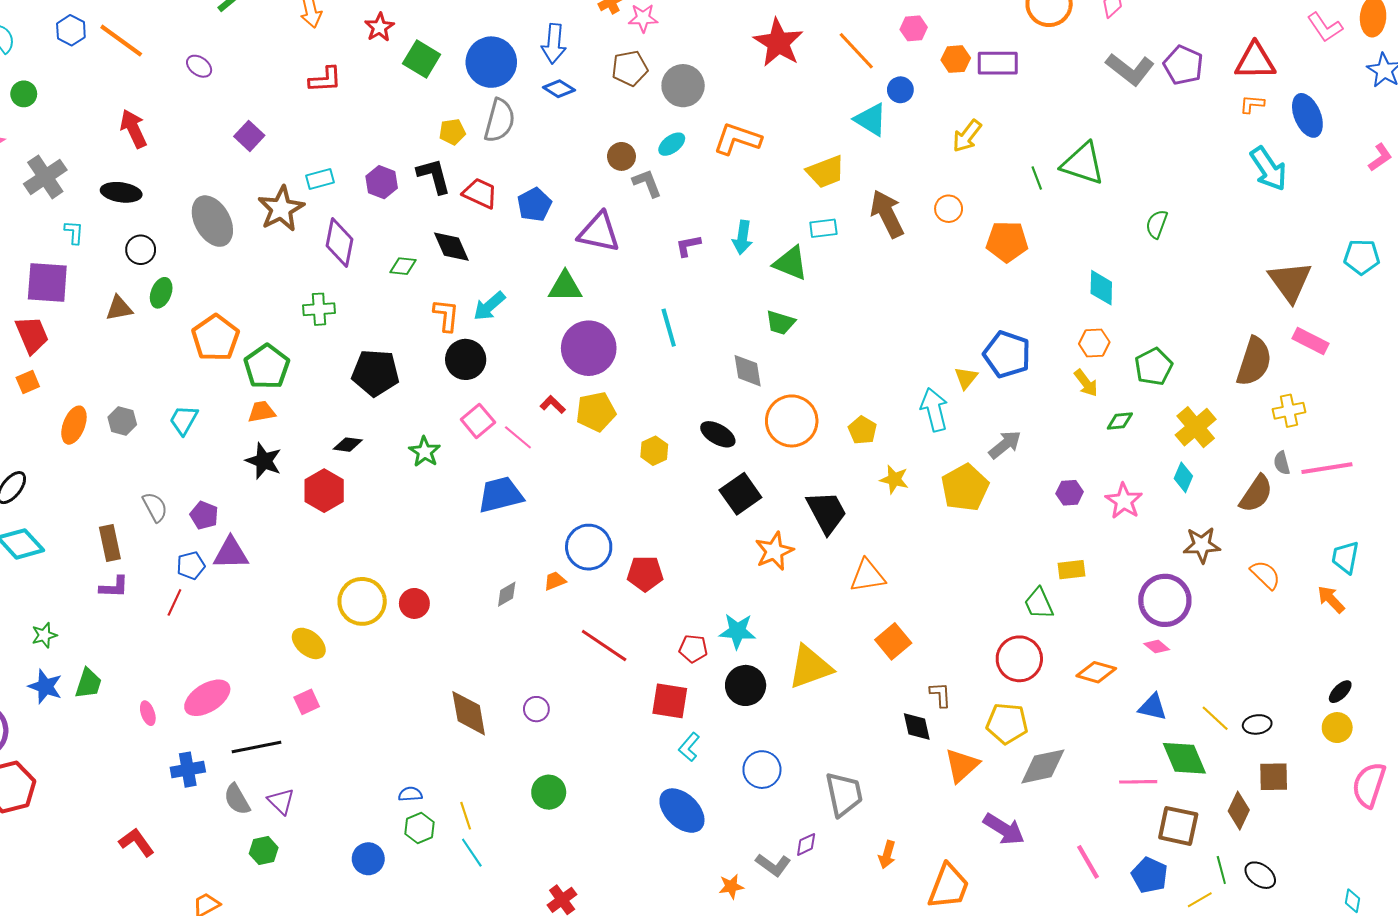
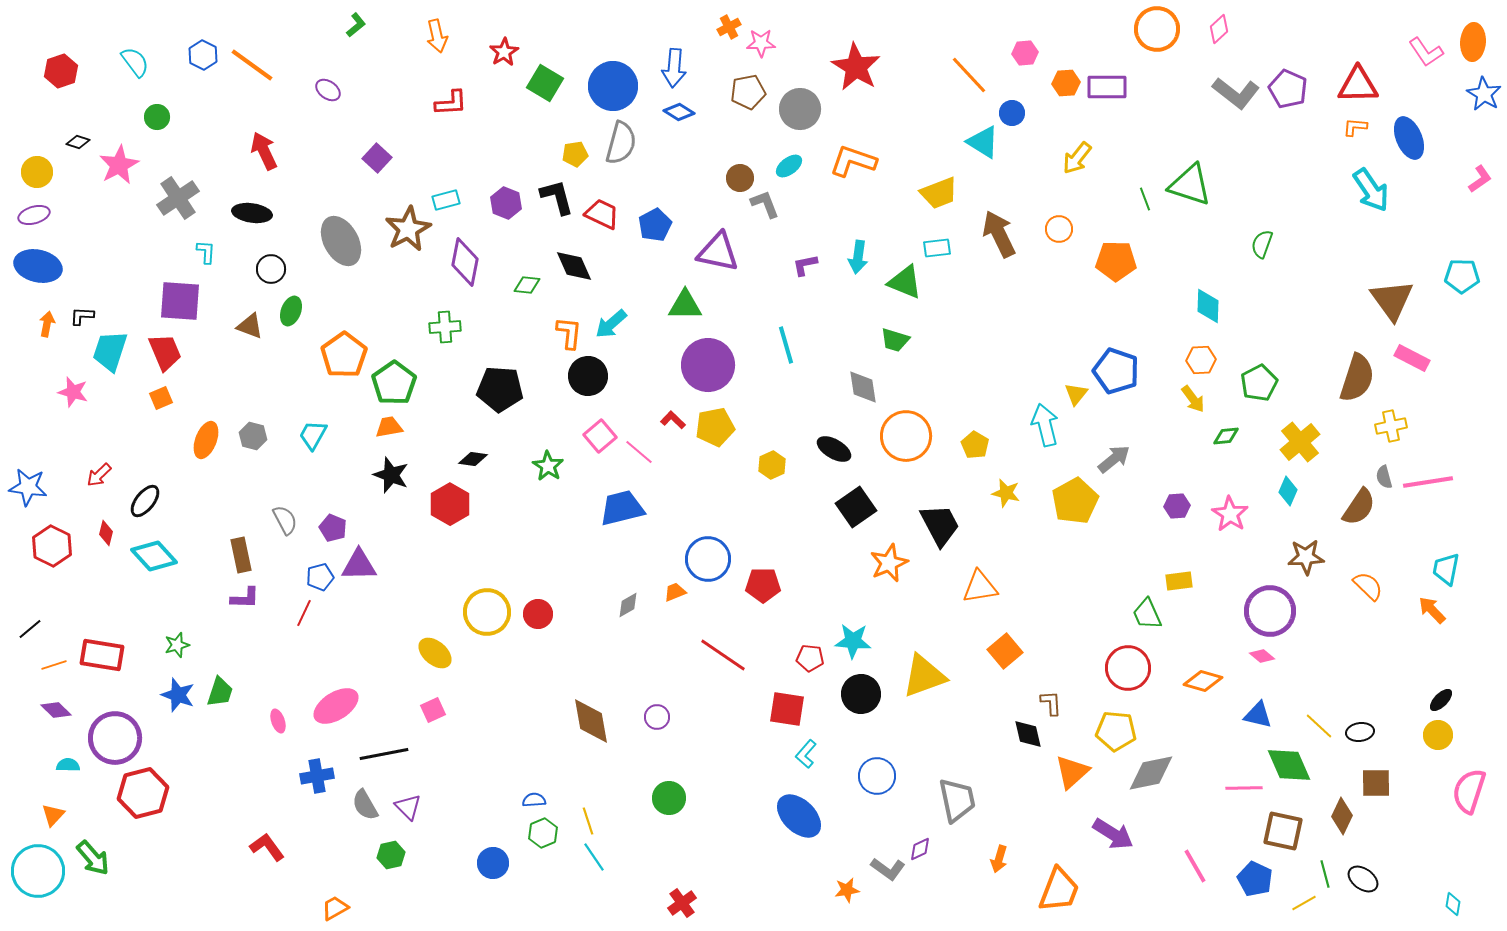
red star: (778, 43) -> (856, 67), moved
brown triangle: (119, 308) -> (250, 326), turned 32

